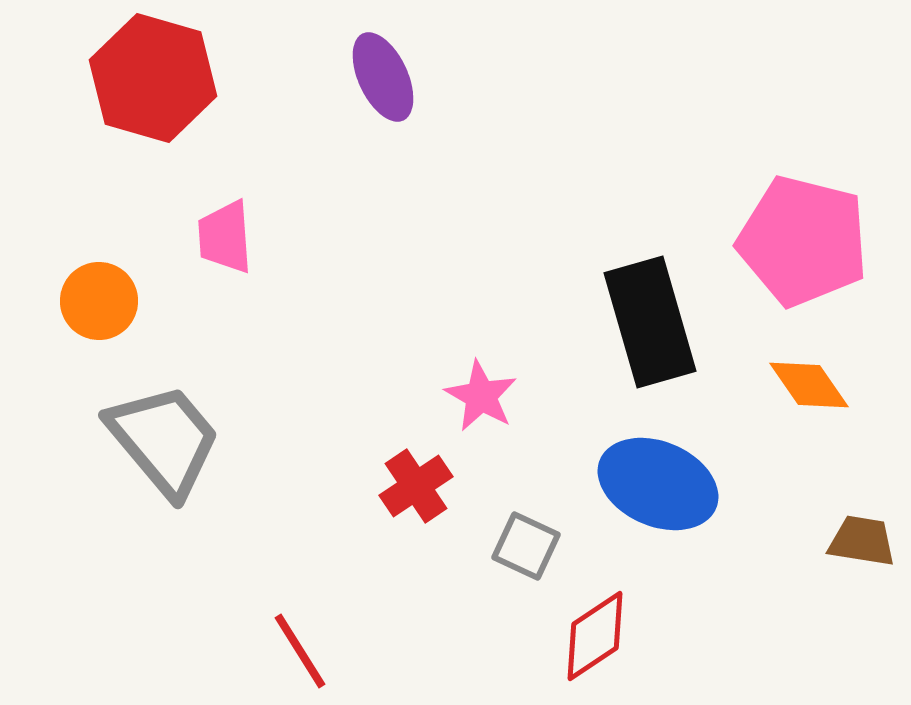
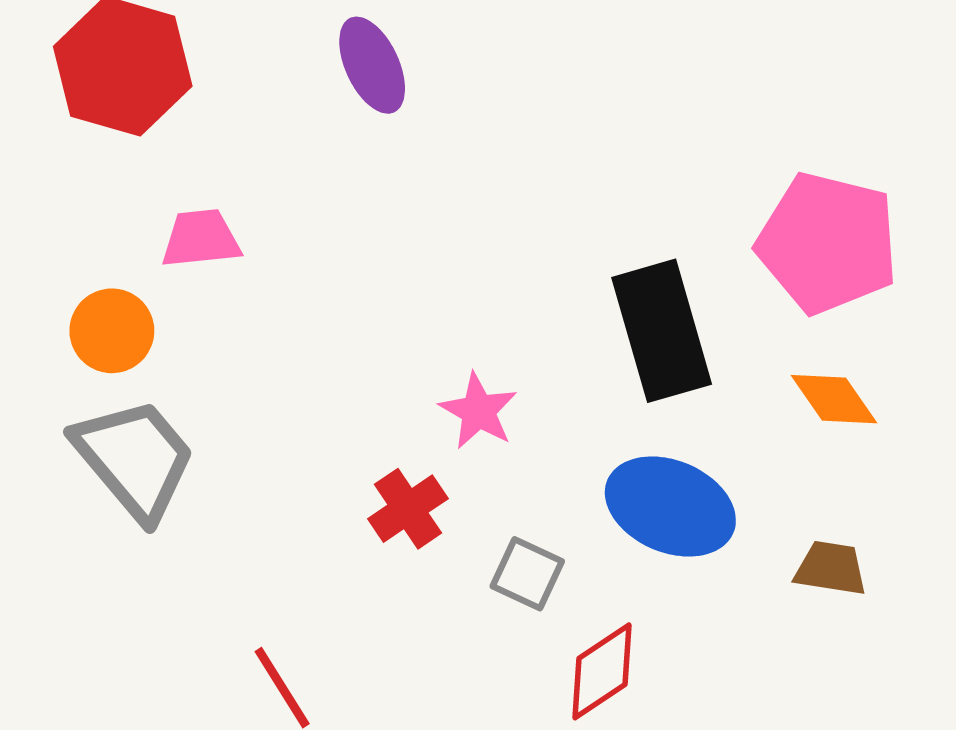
pink trapezoid: (225, 237) -> (201, 239), turned 88
orange circle: (99, 301) -> (112, 331), moved
brown trapezoid: (862, 541) -> (831, 568), moved

